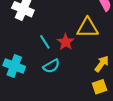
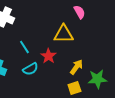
red star: (66, 42) -> (48, 56), moved

